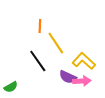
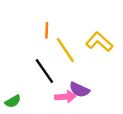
yellow L-shape: (84, 61) -> (99, 42), moved
pink arrow: (82, 81) -> (65, 97), moved

